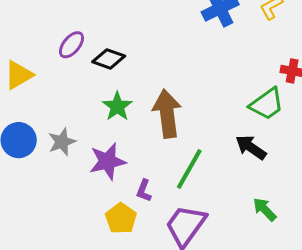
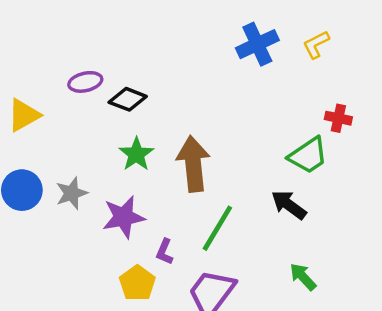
purple ellipse: (71, 45) -> (85, 82), turned 36

